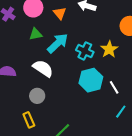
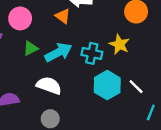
orange triangle: (60, 13) -> (63, 16), moved
cyan arrow: (58, 43) -> (58, 52), turned 30

